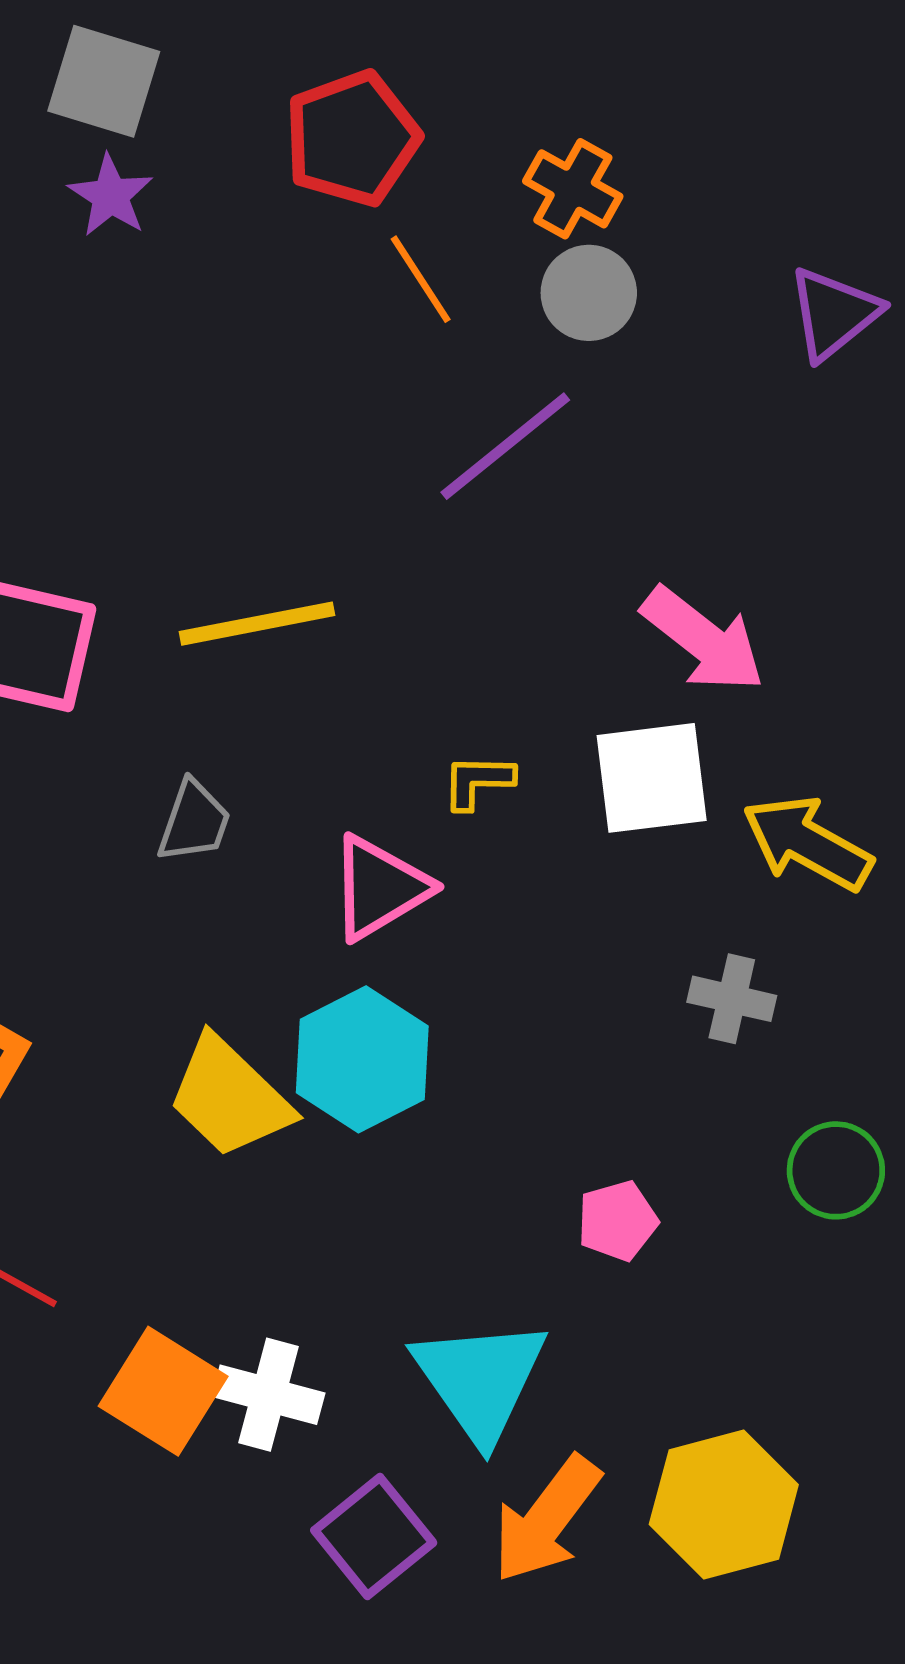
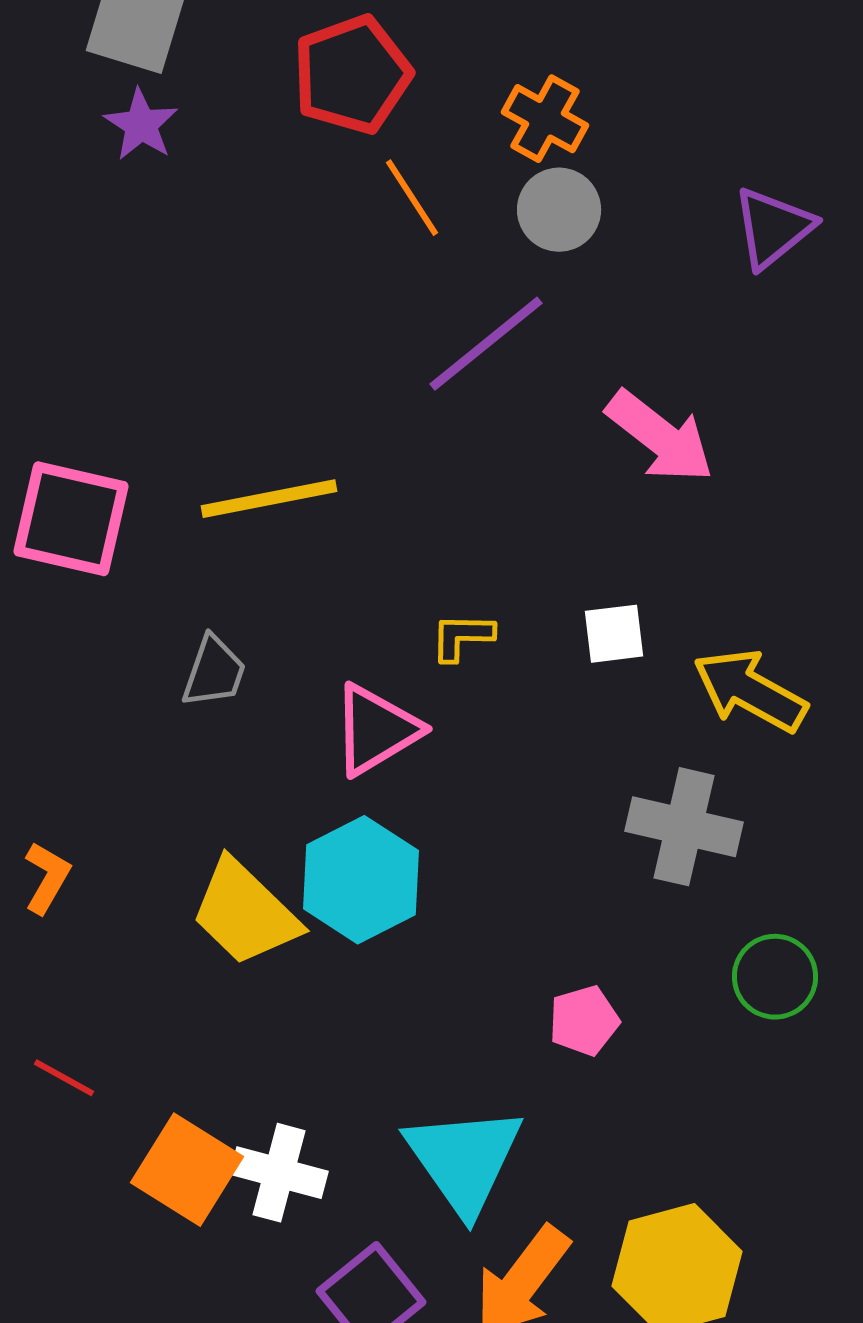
pink arrow: (703, 640) -> (660, 437), moved
white square: (652, 778) -> (614, 634), size x0.6
gray cross: (732, 999) -> (684, 827), size x1.5

